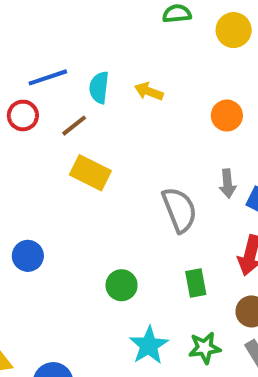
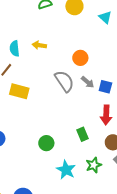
orange circle: (227, 116) -> (80, 58), moved
gray arrow: (228, 184) -> (88, 82), turned -32
gray semicircle: (179, 210) -> (64, 81), moved

